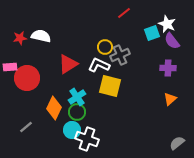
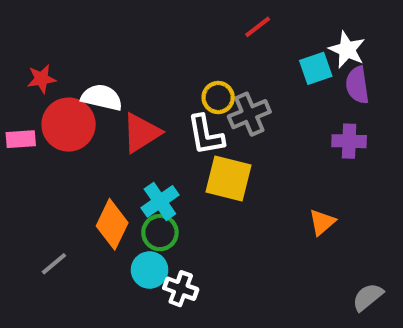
white semicircle: (41, 36) -> (102, 98), moved
purple semicircle: (172, 41) -> (357, 85), turned 30
white L-shape: (99, 65) -> (206, 135), turned -125
red circle: (27, 78) -> (69, 125), moved
orange triangle: (170, 99) -> (322, 222), moved
white cross: (87, 139) -> (181, 289), size x0.7

